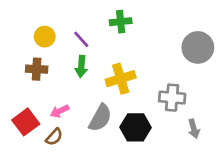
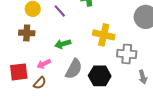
green arrow: (81, 66) -> (63, 44), moved, turned 70
yellow cross: (121, 79) -> (104, 35), moved, turned 30
red square: (26, 122) -> (19, 72), turned 30

